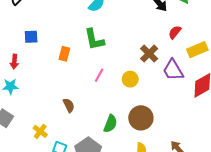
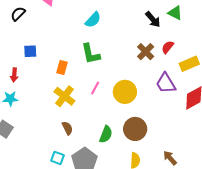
brown cross: (149, 54) -> (146, 52), moved
yellow circle: (130, 79) -> (125, 92), size x1.5
brown semicircle: (69, 105) -> (67, 128), moved
yellow cross: (40, 131) -> (64, 96), moved, size x1.5

